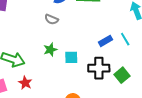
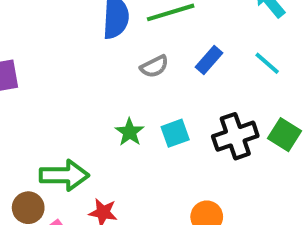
gray semicircle: (51, 19) -> (154, 66), moved, turned -32
blue rectangle: (106, 41) -> (209, 60), moved

